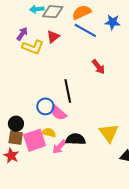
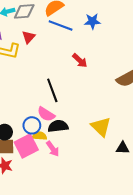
blue star: (112, 22) -> (92, 21), moved
blue circle: (45, 106) -> (32, 125), moved
black semicircle: (76, 139) -> (58, 126), moved
pink arrow: (59, 147) -> (53, 149), turned -70

